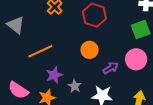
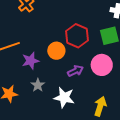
red hexagon: (94, 15) -> (77, 36), moved
purple star: (54, 75) -> (31, 61), moved

